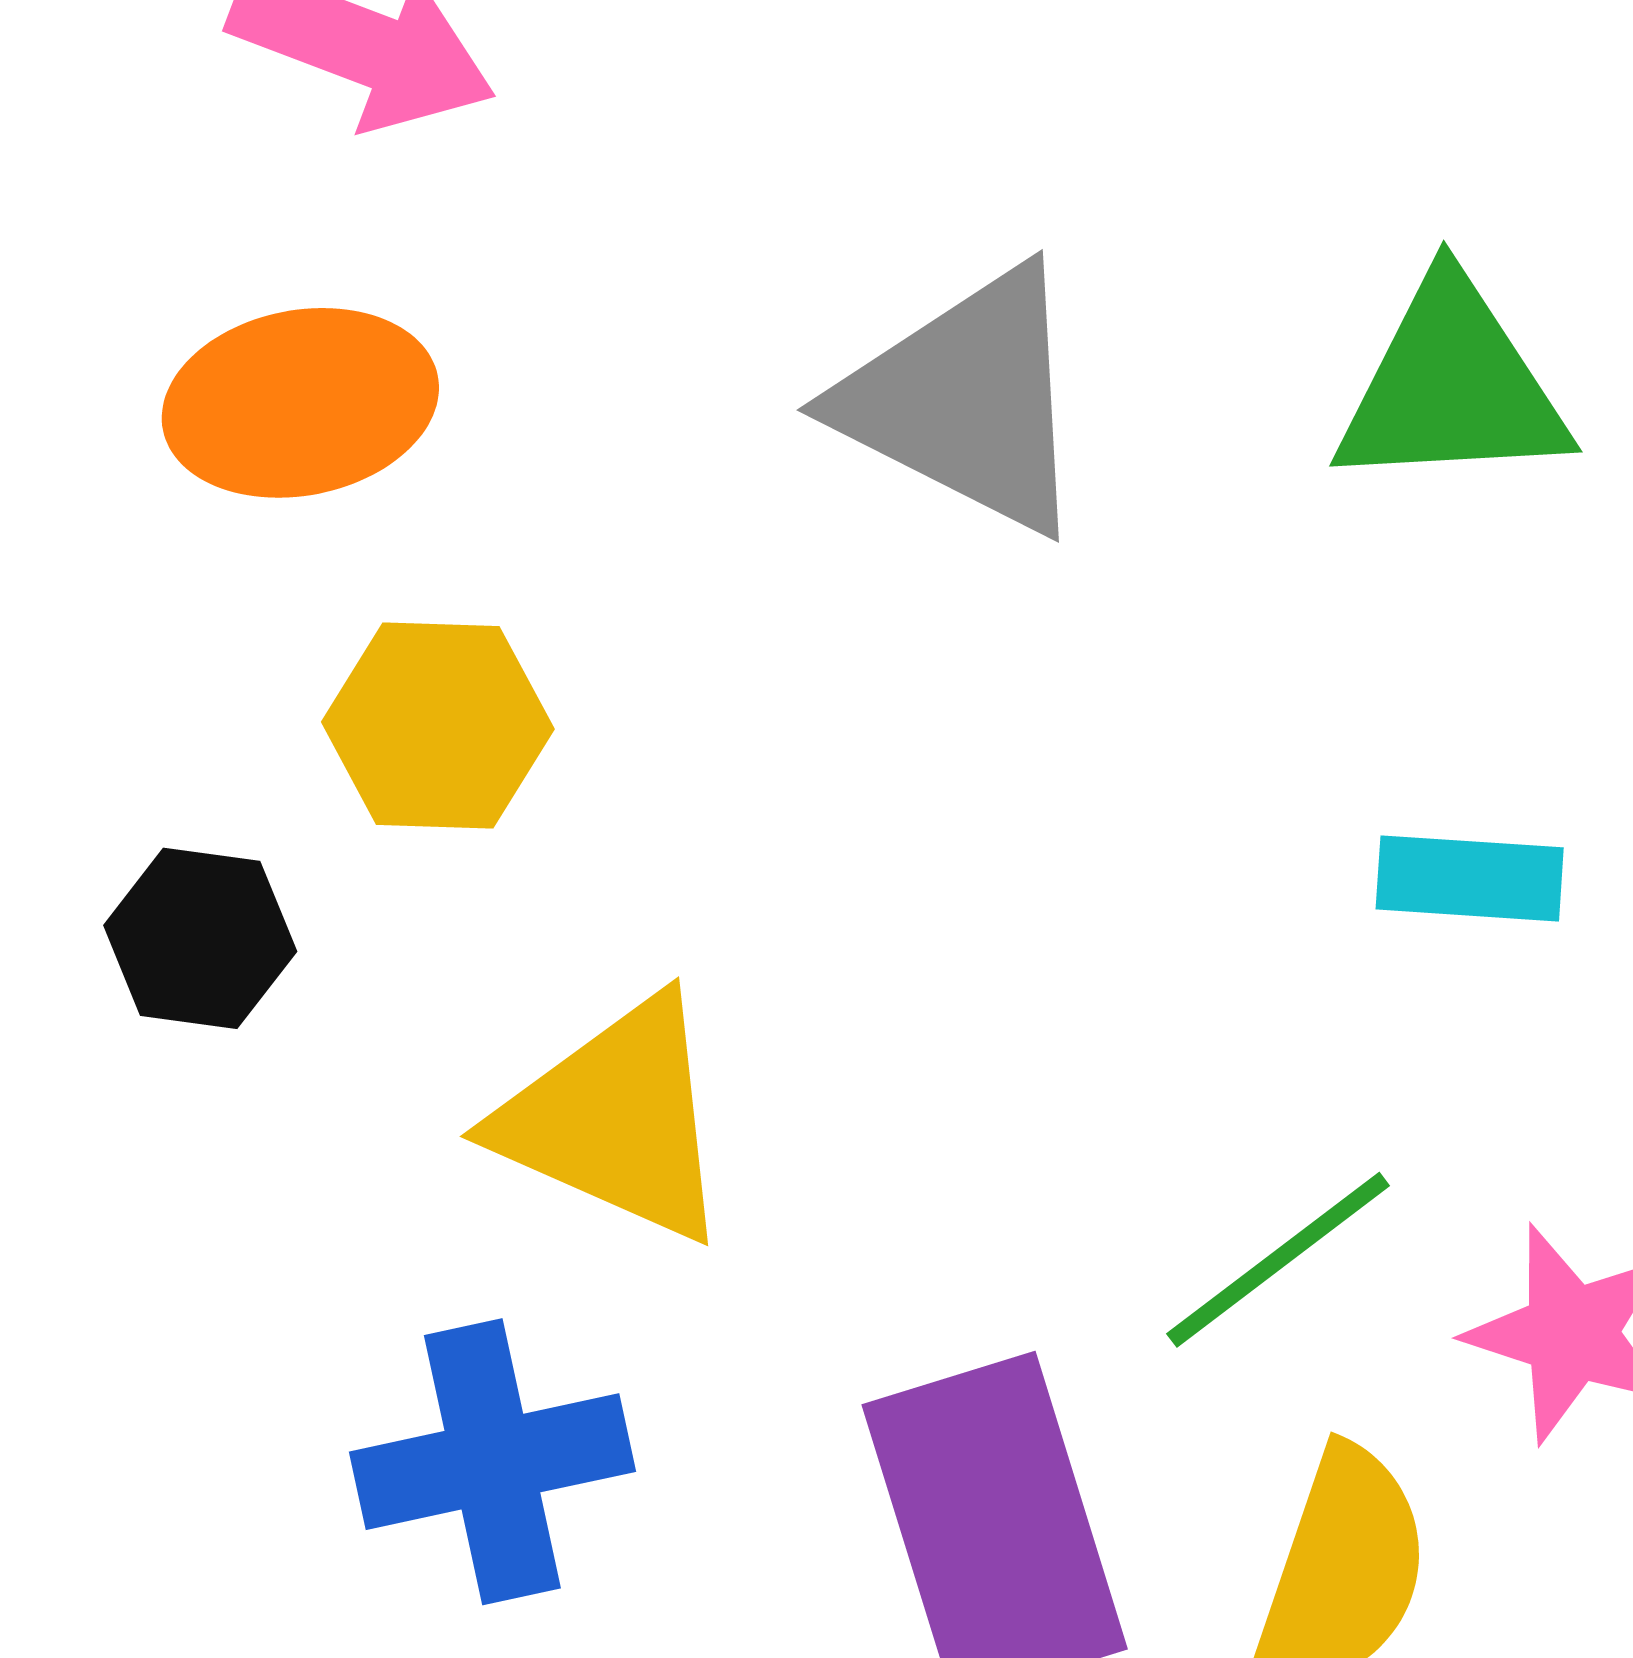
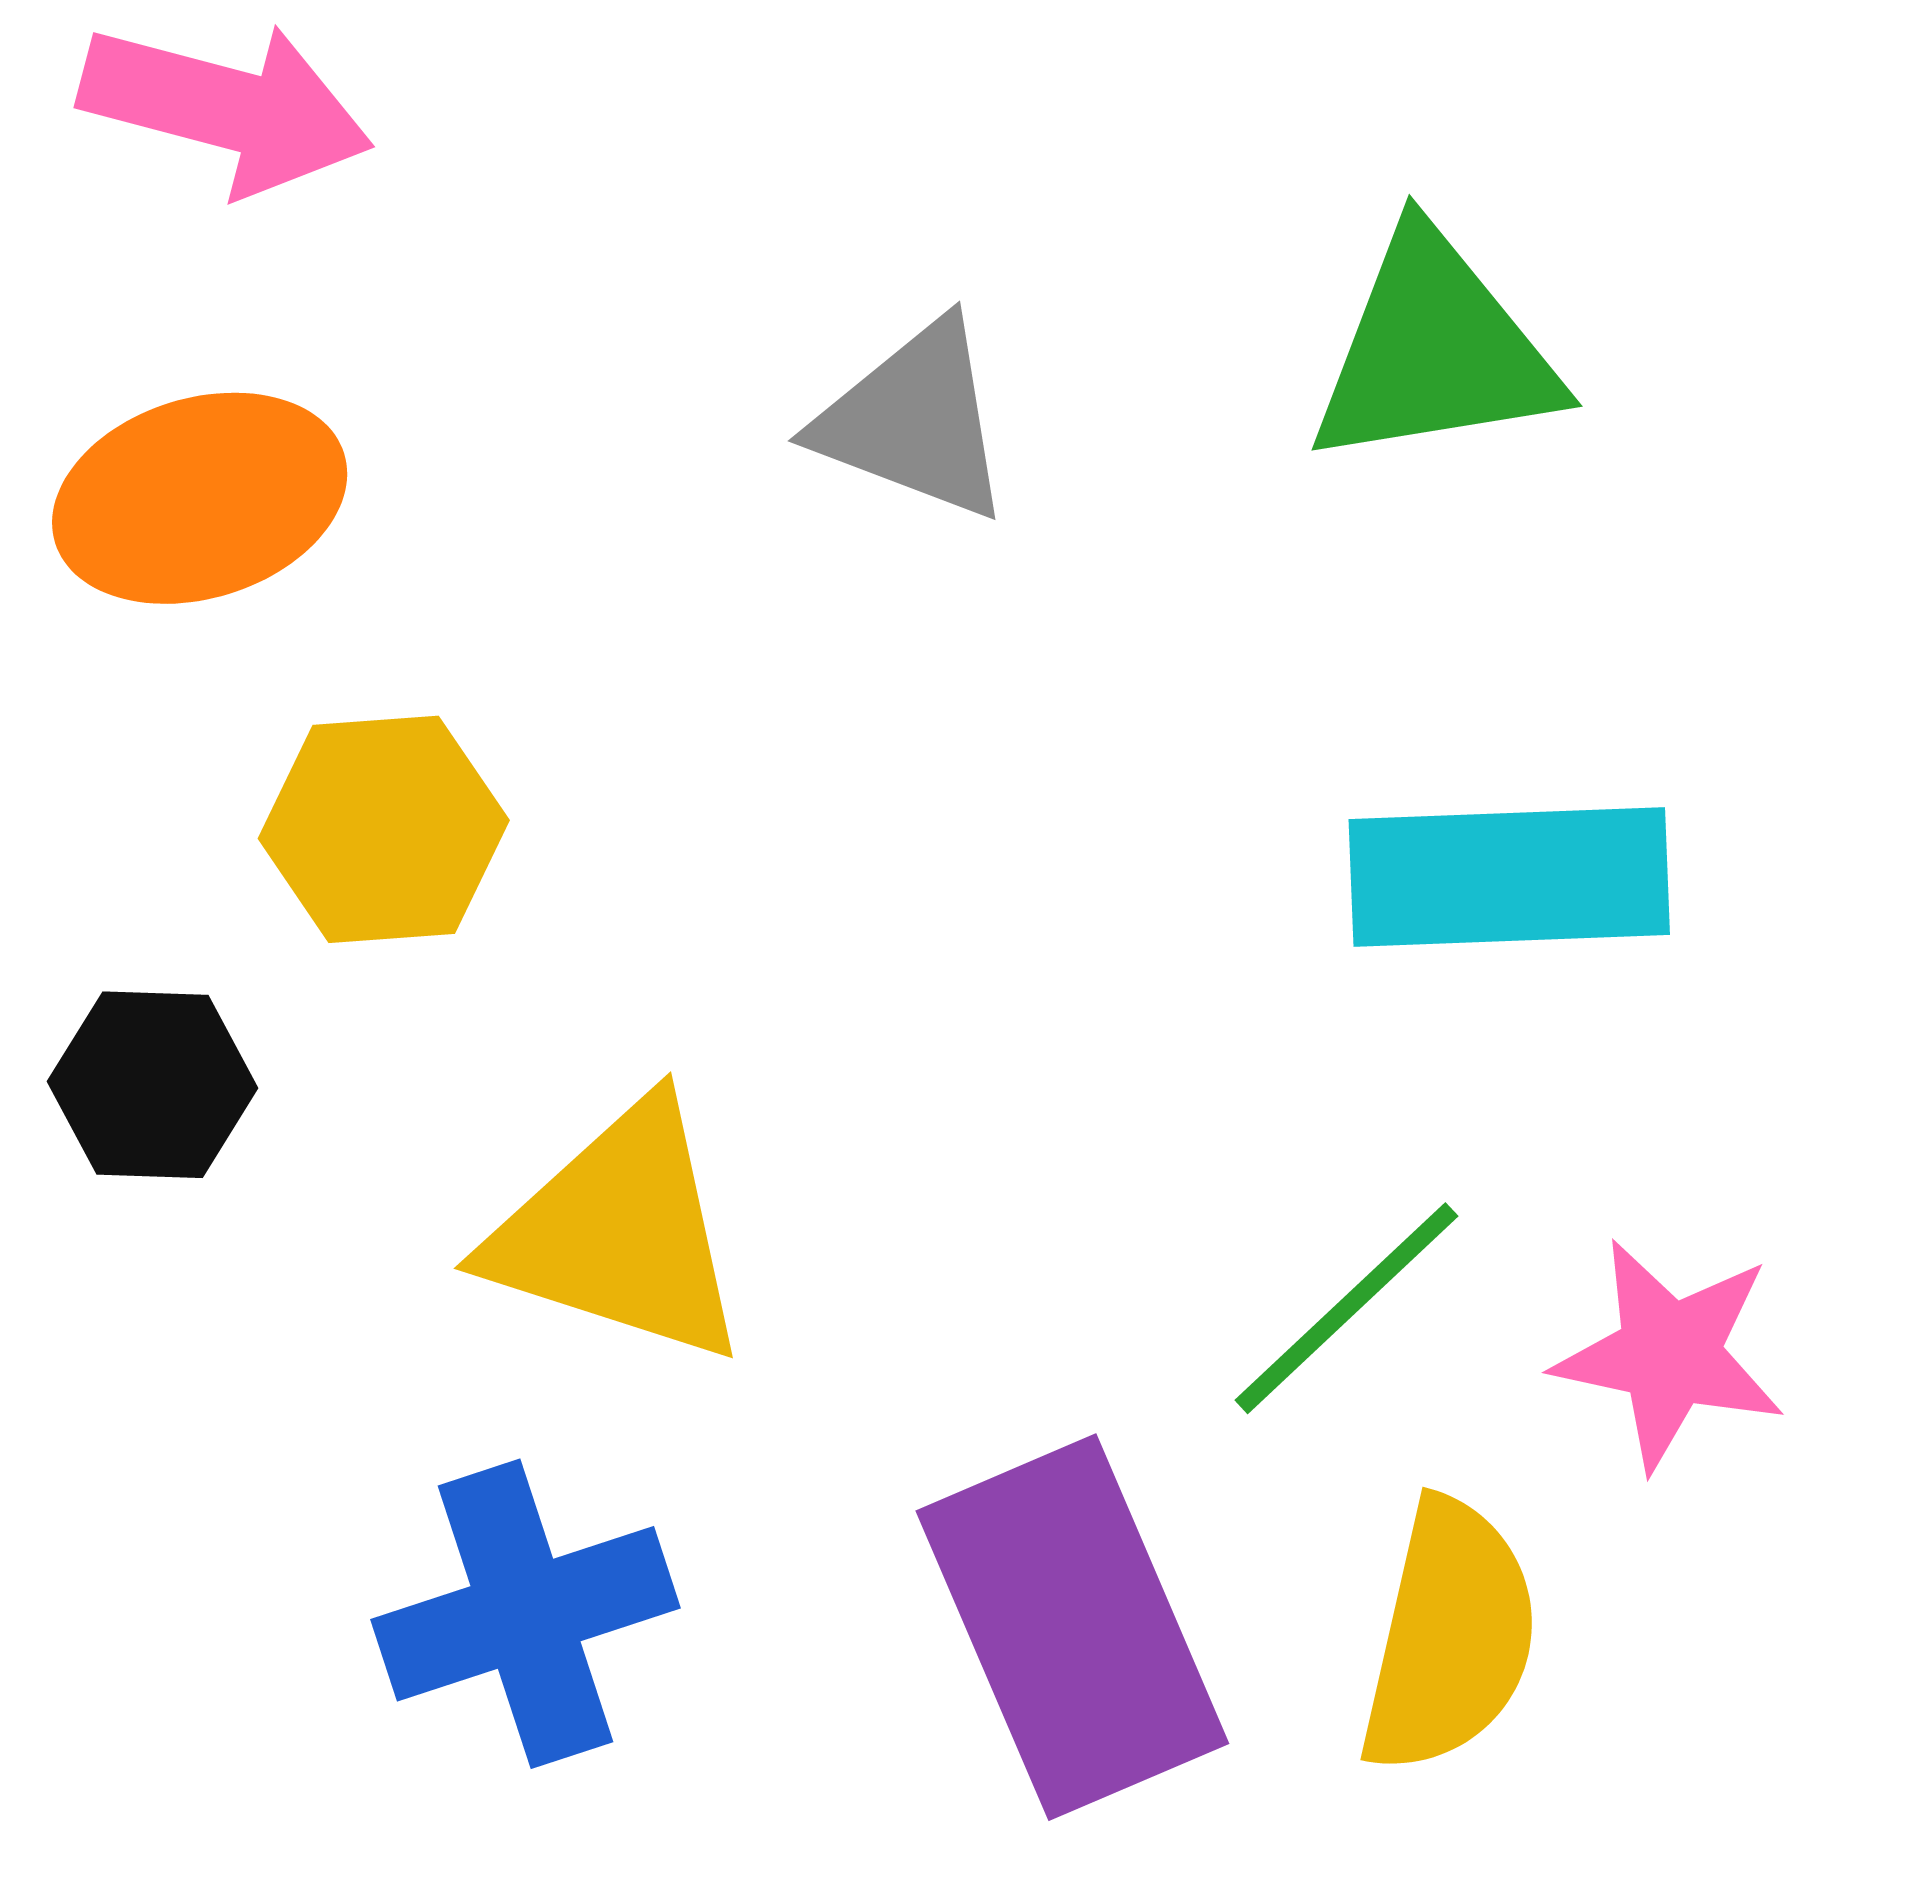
gray triangle: (966, 401) -> (914, 421), size x0.7
cyan rectangle: (1470, 878) -> (1509, 877), size x1.6

